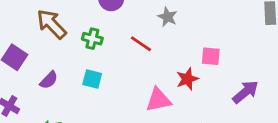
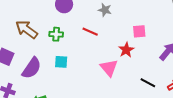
purple semicircle: (49, 80) -> (32, 68), size x1.6
pink triangle: (158, 100) -> (109, 68), turned -48

